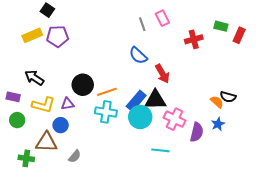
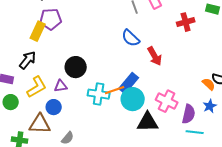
yellow rectangle: (32, 35) -> (38, 31), moved, turned -42
black arrow: (34, 78) -> (28, 60), turned 96
orange line: (107, 92) -> (115, 90), moved
black triangle: (155, 100) -> (148, 122), moved
yellow L-shape: (43, 105) -> (37, 87), turned -45
cyan line: (160, 150) -> (195, 132), moved

